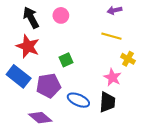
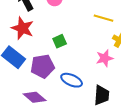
pink star: (112, 77) -> (105, 58), turned 30
black trapezoid: (107, 102) -> (102, 95), moved

